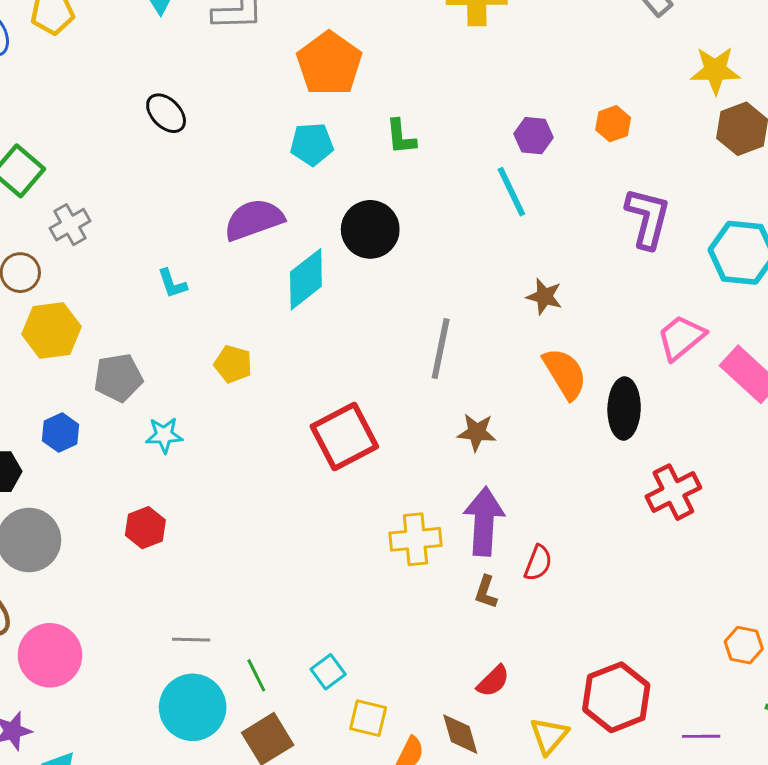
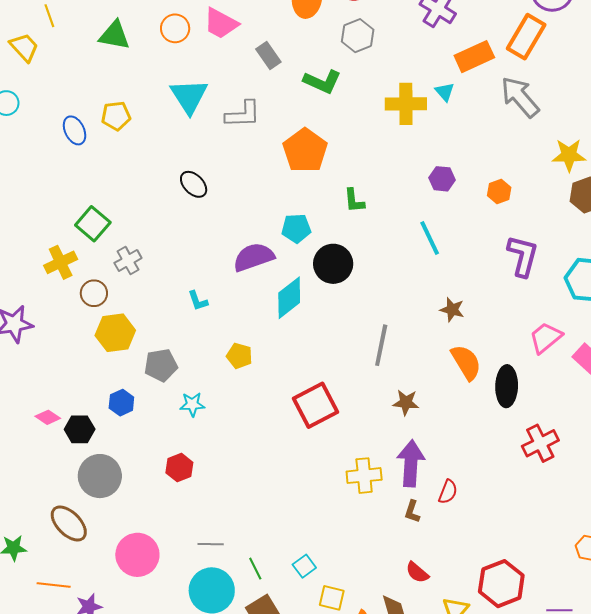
purple hexagon: (533, 136) -> (442, 179), moved
cyan pentagon: (312, 144) -> (296, 228), moved
pink circle: (50, 655) -> (137, 555), moved
red semicircle: (493, 681) -> (417, 572), turned 85

